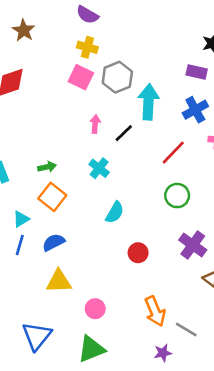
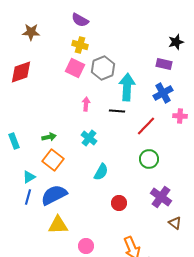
brown star: (24, 30) -> (31, 32), turned -30
black line: (124, 133) -> (117, 111), moved, turned 49
blue semicircle: (54, 242) -> (54, 195), size x1.5

